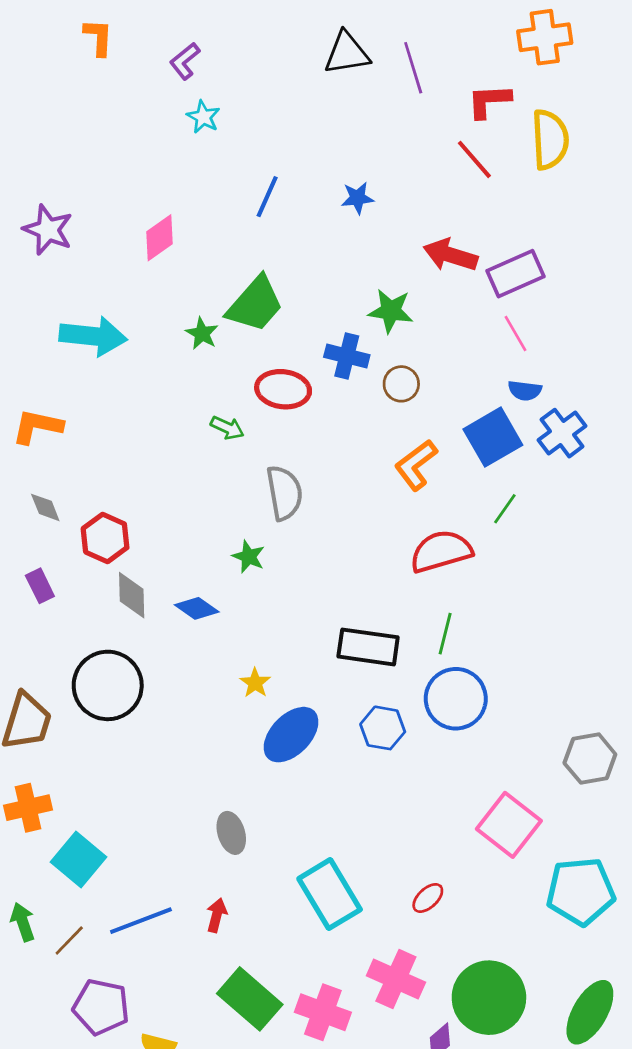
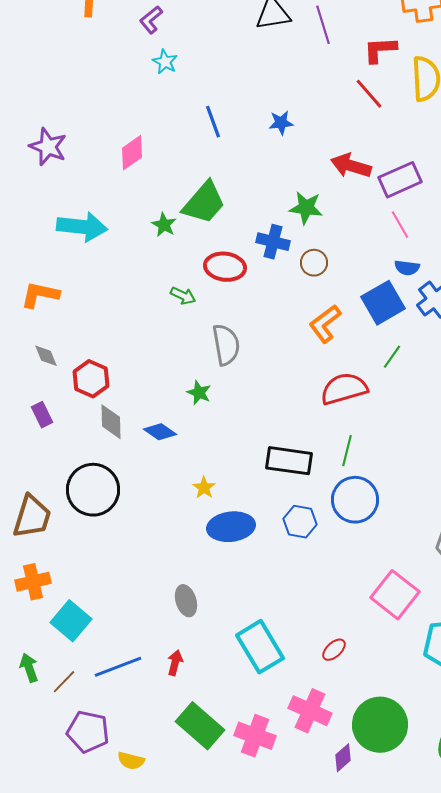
blue line: (267, 197) -> (213, 122), turned -44
blue ellipse: (291, 735) -> (231, 527), turned 39

